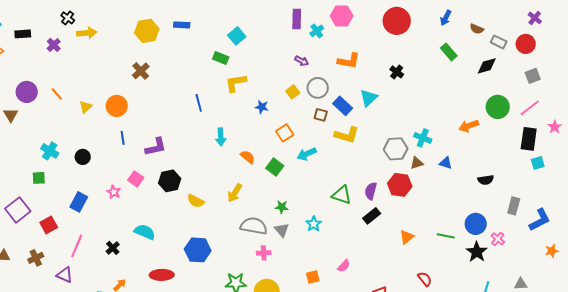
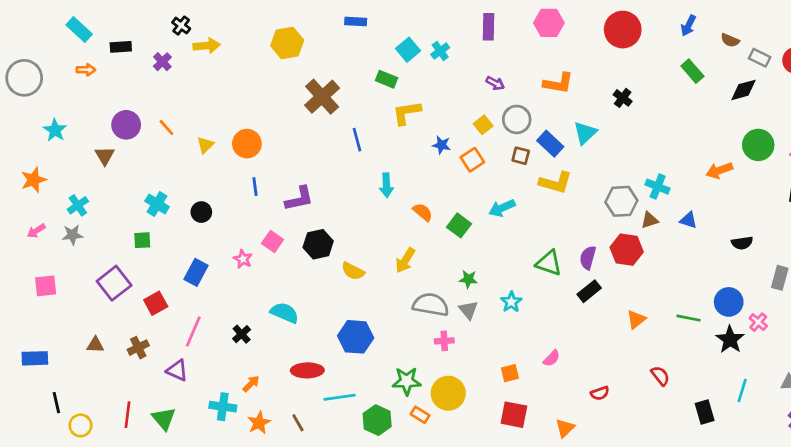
blue rectangle: (182, 25) -> (356, 21), moved
cyan cross: (317, 31) -> (440, 51), moved
brown cross: (141, 71) -> (322, 97), moved, size x1.5
orange square: (285, 133) -> (472, 160), moved

